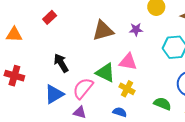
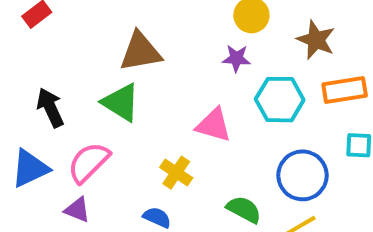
purple star: (136, 30) -> (236, 58), moved
pink triangle: (128, 62) -> (214, 125), moved
green triangle: (105, 73) -> (121, 102), moved

